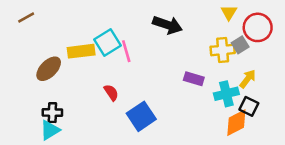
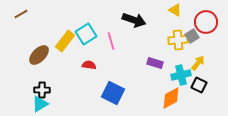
yellow triangle: (229, 12) -> (175, 10), moved, turned -32
yellow rectangle: (81, 51) -> (65, 41), turned -45
pink line: (126, 51) -> (111, 41), moved
red semicircle: (111, 93) -> (89, 65), moved, turned -48
blue square: (141, 116) -> (113, 93), turned -30
orange diamond: (236, 123) -> (171, 98), moved

